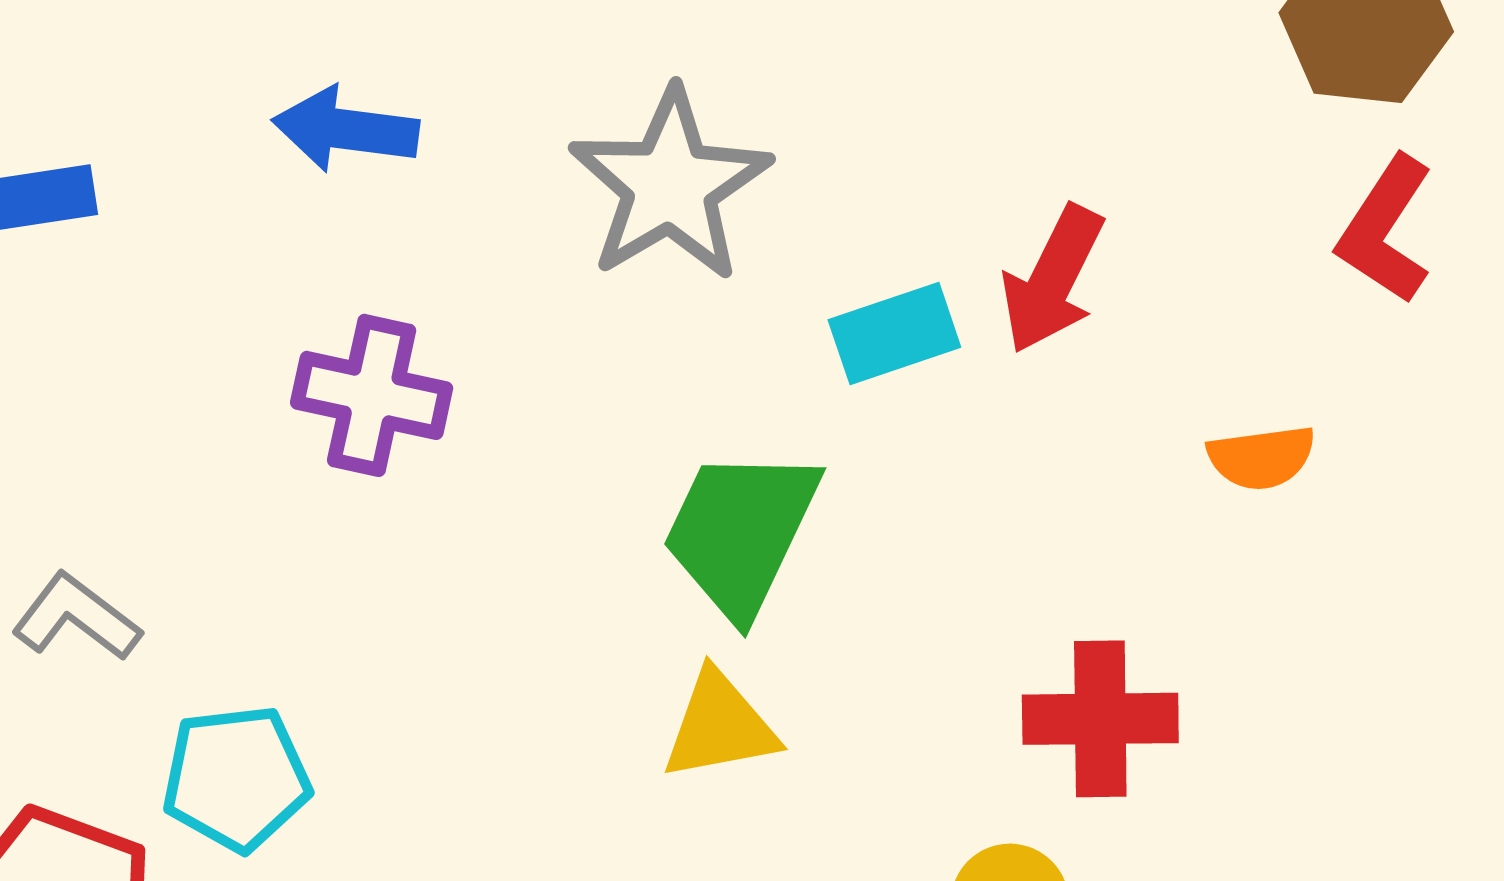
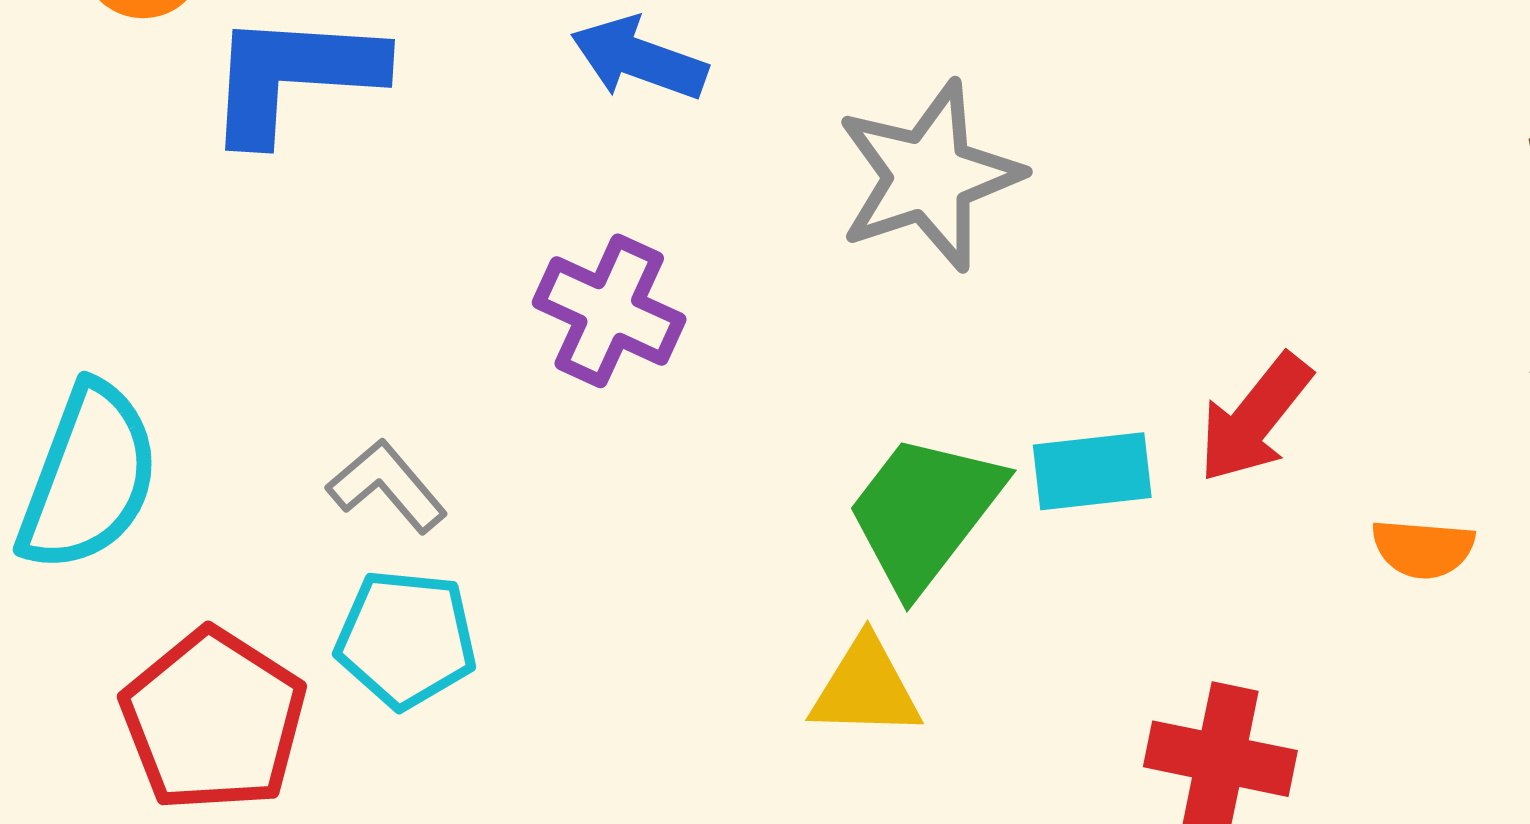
red arrow: (1053, 279) -> (1255, 418), moved
cyan rectangle: (894, 333) -> (1092, 471), moved
gray L-shape: (76, 617) -> (387, 486), moved

